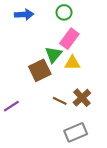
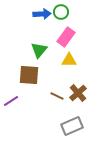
blue arrow: (24, 15) -> (42, 14), moved
green triangle: (54, 55) -> (39, 50), moved
brown square: (40, 70) -> (29, 75), moved, turned 30

